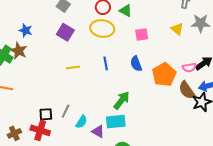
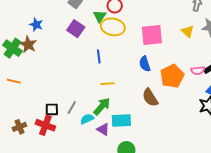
green triangle: (126, 11) -> (100, 16), moved, turned 32
pink square: (142, 35) -> (152, 35), size x1.6
blue line: (106, 63) -> (99, 56), moved
yellow line: (73, 68) -> (108, 84), moved
brown semicircle: (187, 90) -> (150, 97), moved
green arrow: (122, 100) -> (102, 106), moved
cyan semicircle: (81, 122) -> (87, 119), turned -152

